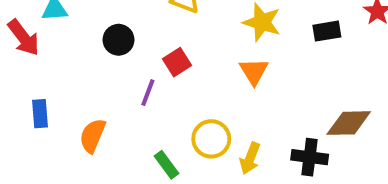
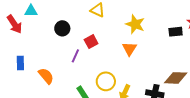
black rectangle: (327, 31) -> (176, 32), moved
orange semicircle: (93, 136) -> (46, 76), turned 114

